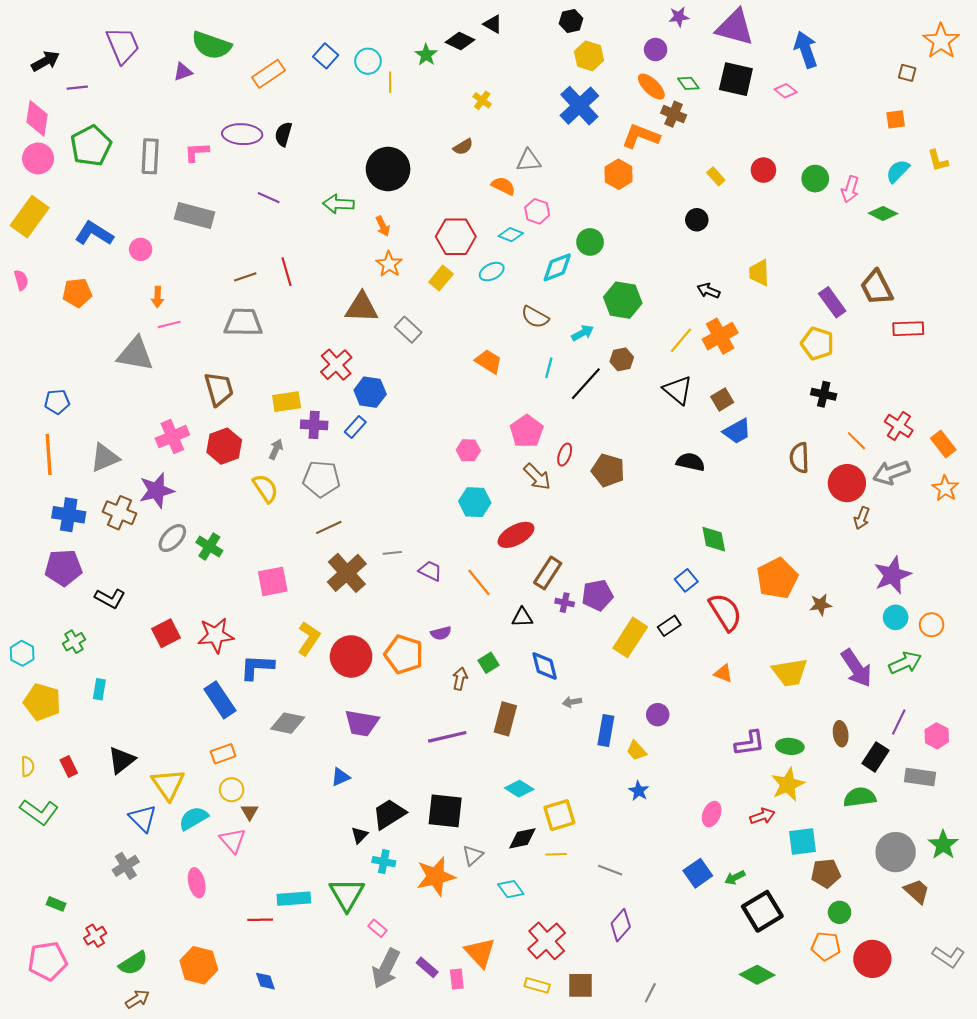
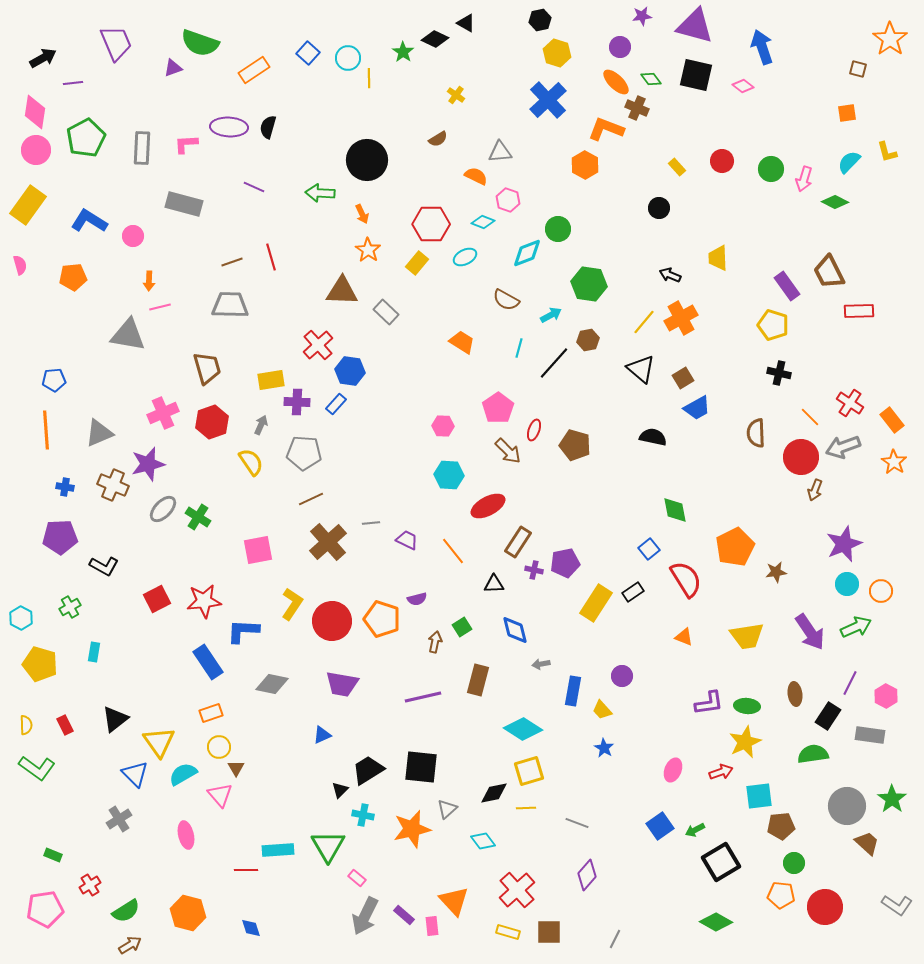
blue cross: (69, 515) -> (65, 487), size x0.6
cyan diamond: (519, 789) -> (523, 729), moved, size x1.4

